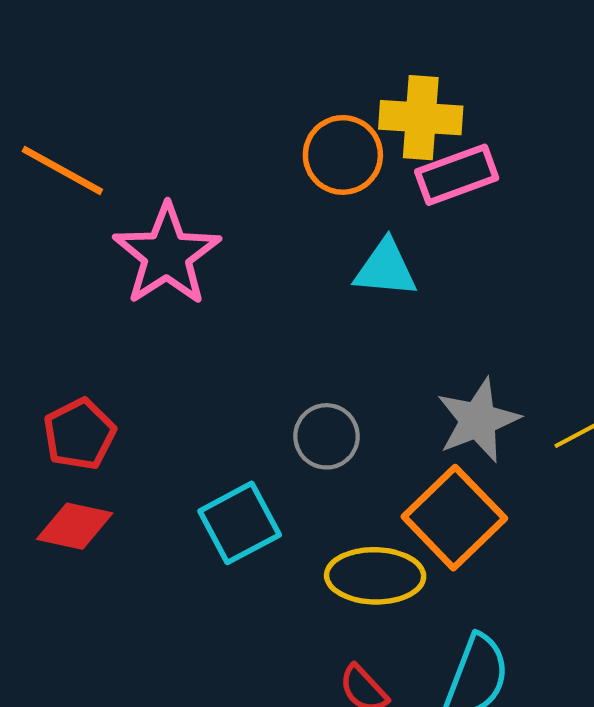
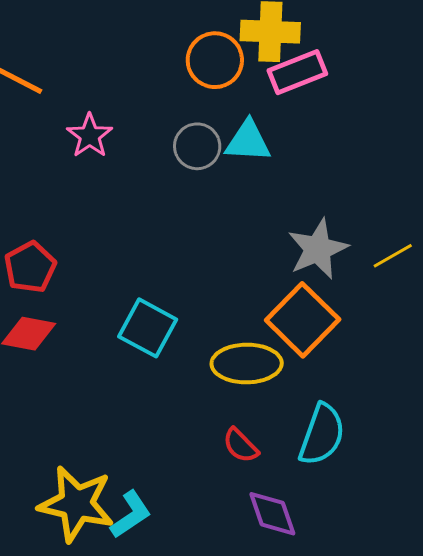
pink star: (167, 255) -> (90, 136), size x0.6
gray circle: (327, 436) -> (197, 146), moved
cyan square: (240, 523) -> (148, 328), turned -32

